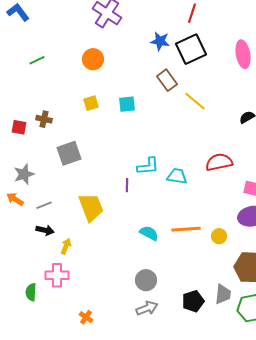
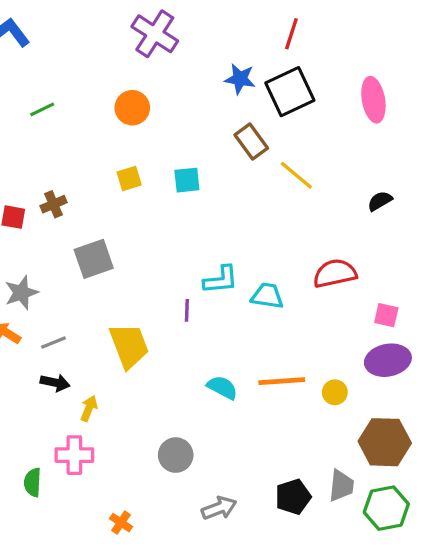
brown cross: (44, 119) -> (53, 204), turned -35
gray circle: (146, 280) -> (176, 455), moved

